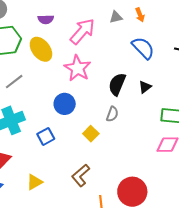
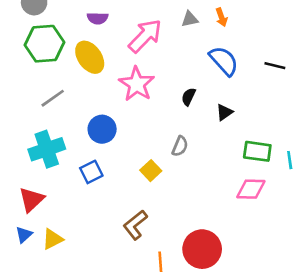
black semicircle: (117, 84) -> (189, 97), moved, size x0.6
blue circle: (65, 104) -> (102, 129), moved
yellow triangle: (34, 182) -> (53, 239), moved

